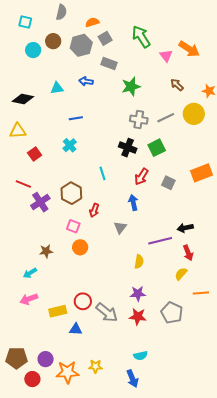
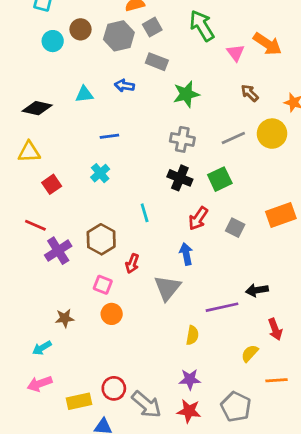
gray cross: (139, 120) -> (182, 139), moved
gray triangle: (120, 227) -> (167, 288), size x1.5
red arrow: (188, 253) -> (275, 329), moved

